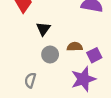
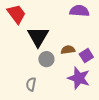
black triangle: (43, 29) -> (38, 37), size x1.6
purple star: (83, 79) -> (79, 78), turned -30

